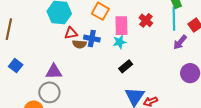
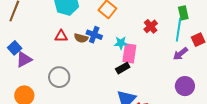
pink rectangle: (121, 26) -> (129, 53), moved
red triangle: (71, 33) -> (61, 36), moved
purple triangle: (54, 72) -> (24, 59), moved, turned -36
gray circle: (49, 92) -> (59, 77), moved

